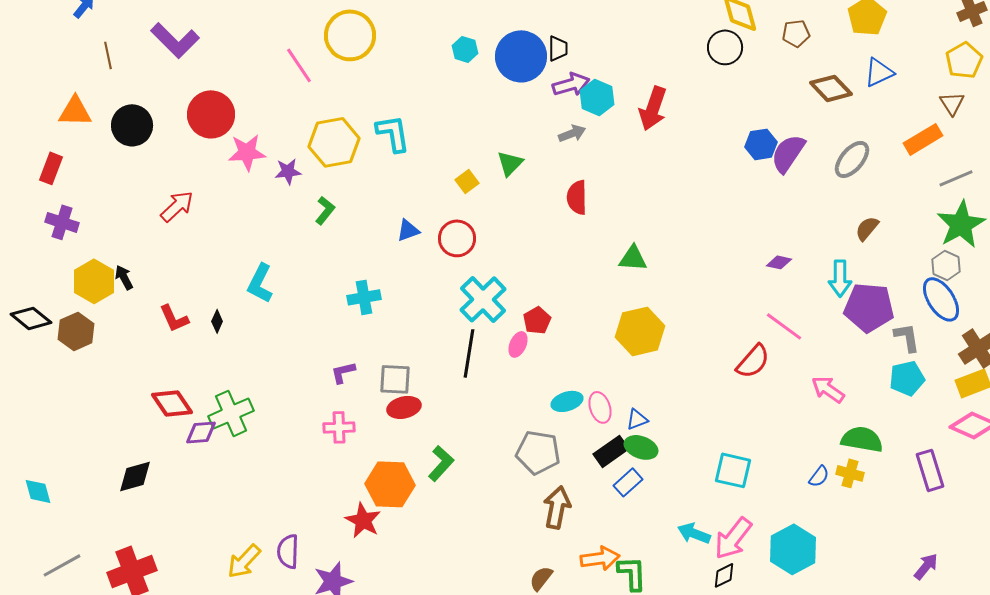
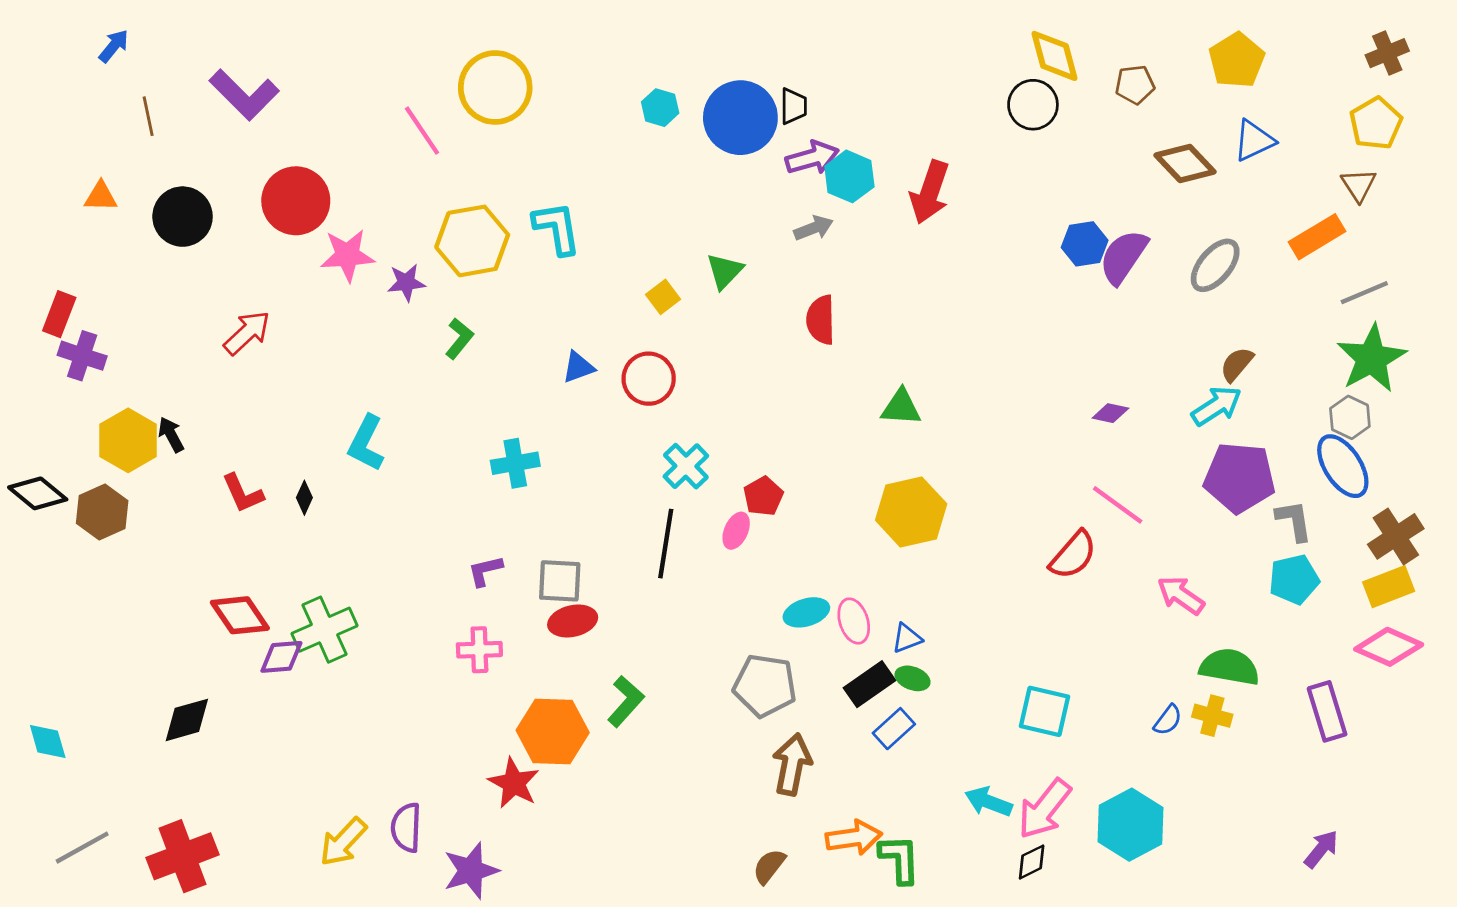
orange triangle: (75, 111) -> (101, 196), size x0.7
red rectangle: (51, 168) -> (59, 314), moved
cyan arrow: (840, 278) -> (1217, 406), moved, turned -123
cyan cross: (483, 299) -> (686, 466), size x0.7
green ellipse: (641, 447) -> (913, 678), size x0.7

